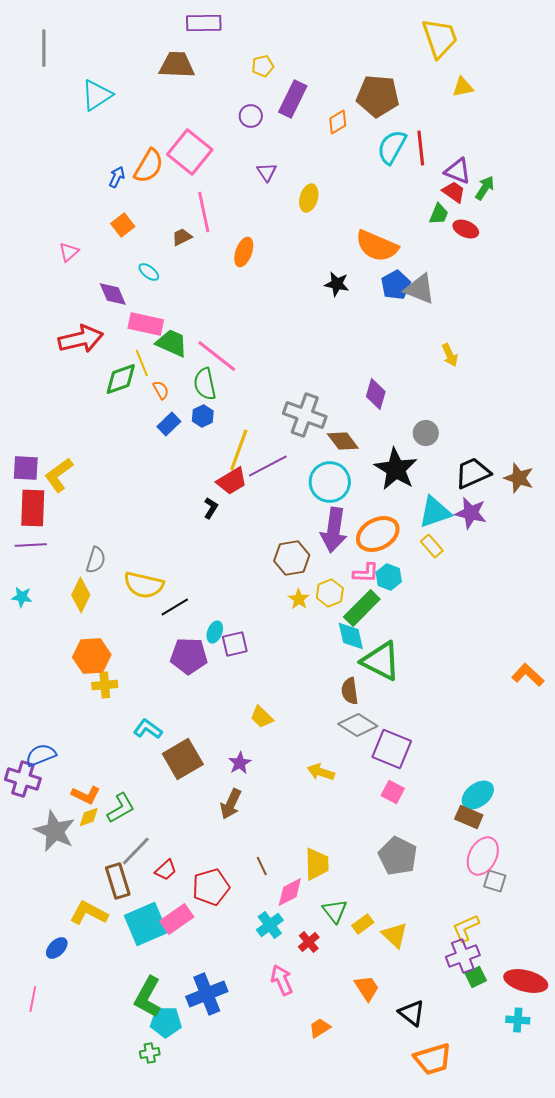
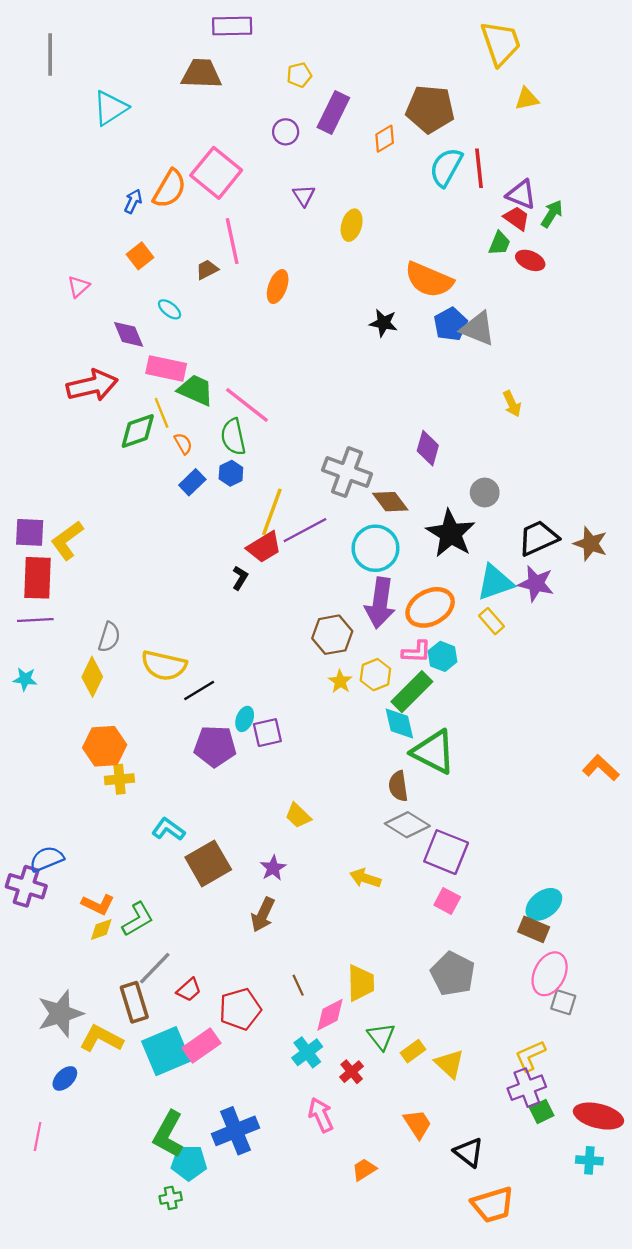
gray star: (55, 831) -> (60, 1014), moved, turned 30

